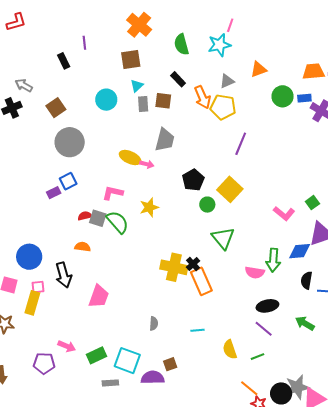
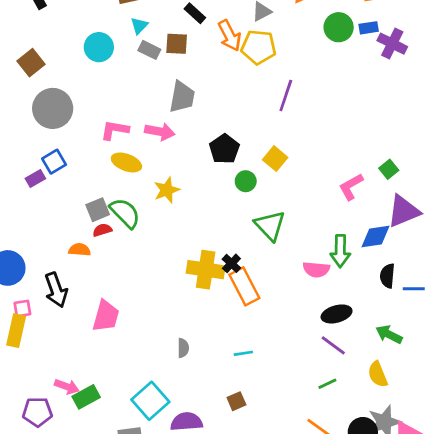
gray rectangle: (143, 104) -> (149, 50), turned -56
yellow ellipse: (130, 158) -> (126, 162), moved
pink arrow: (147, 164) -> (160, 132), size x1.5
yellow square: (230, 189) -> (275, 159), size x0.7
pink L-shape: (113, 193) -> (115, 130), moved
pink L-shape: (284, 213) -> (351, 187), turned 115
red semicircle: (85, 216) -> (102, 230), moved
gray square: (98, 218) -> (98, 210), turned -36
yellow semicircle: (230, 349) -> (378, 374), moved
green rectangle: (96, 355) -> (86, 397), moved
cyan square: (127, 361) -> (150, 401), turned 32
brown square: (170, 364) -> (236, 401), moved

